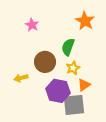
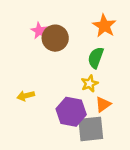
green semicircle: (68, 47) -> (96, 58), moved
brown circle: (45, 62) -> (55, 38), moved

